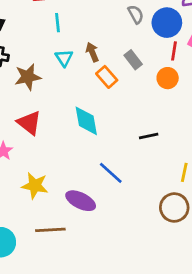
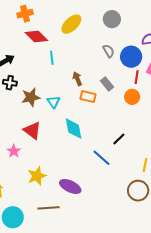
cyan triangle: (64, 58) -> (54, 102), moved
orange rectangle: (107, 77) -> (88, 97), turned -35
black line: (149, 136) -> (119, 139), turned -32
blue line: (111, 173) -> (101, 158), moved
yellow star: (35, 186) -> (37, 176), turned -30

